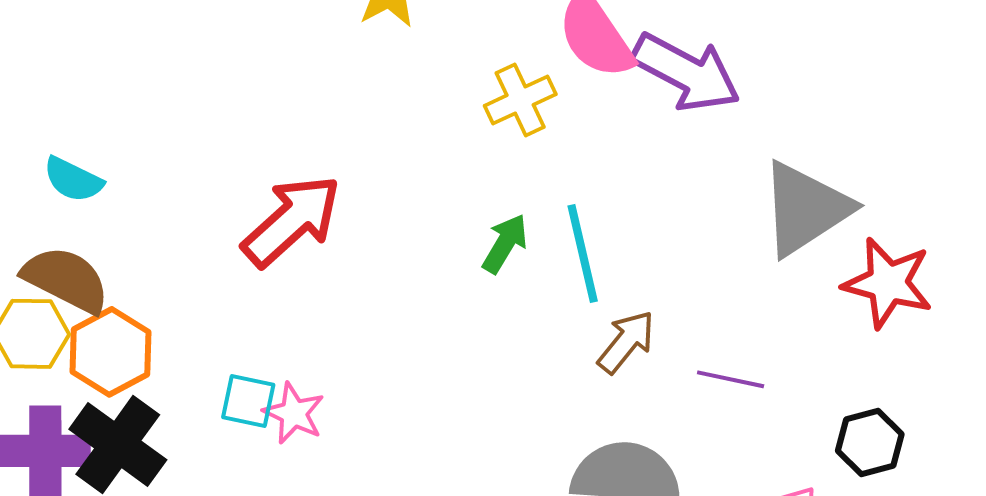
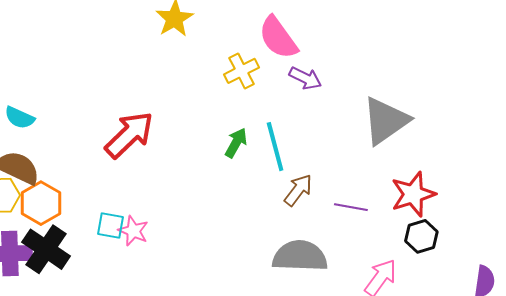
purple arrow: (686, 72) -> (305, 78), moved, size x0.6
red star: (888, 283) -> (413, 194), moved, turned -30

